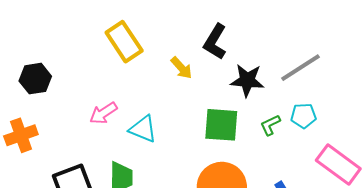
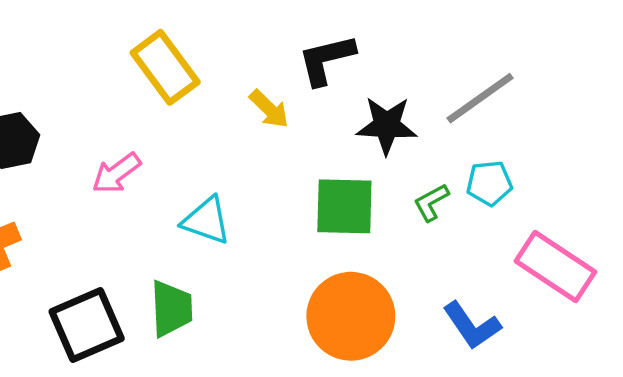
black L-shape: (215, 42) -> (326, 60), turned 48
pink arrow: (103, 113) -> (116, 173), moved

